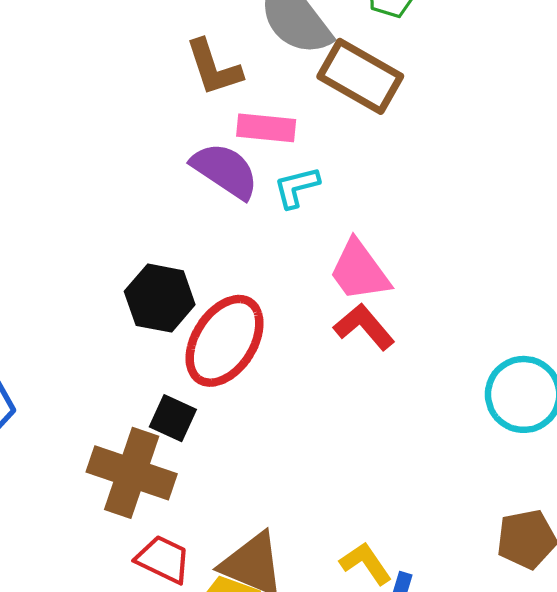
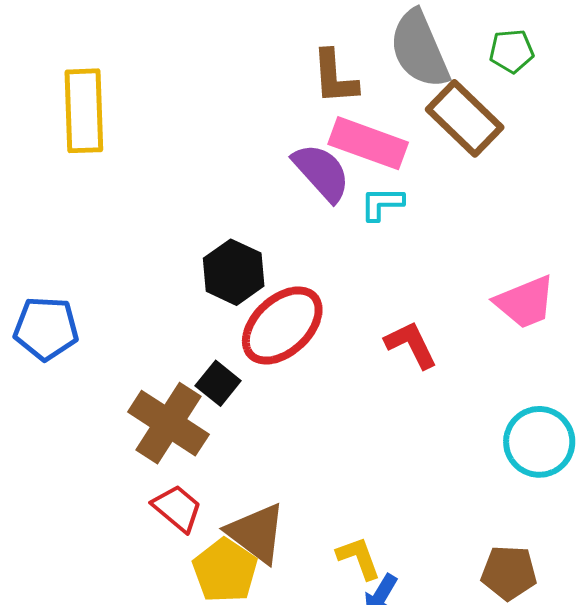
pink rectangle: (266, 128) -> (368, 143), size x1.4
pink trapezoid: (359, 271) -> (525, 302), moved, turned -90

